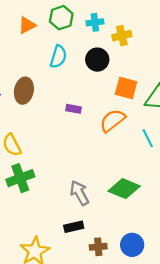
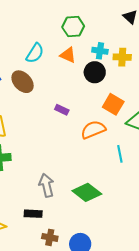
cyan cross: (95, 22) -> (100, 51), moved
orange triangle: (27, 25) -> (68, 55), moved, turned 36
cyan semicircle: (58, 57) -> (35, 53), moved
brown ellipse: (24, 91) -> (23, 82), turned -70

